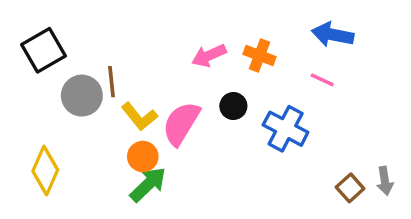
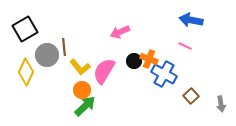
orange cross: (259, 56) -> (149, 59), moved
yellow diamond: (45, 170) -> (26, 72), moved
brown square: (350, 188) -> (191, 96), moved

